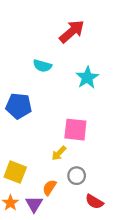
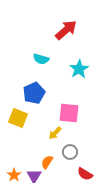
blue pentagon: (19, 106) -> (34, 93), moved, turned -30
yellow square: (15, 172) -> (18, 118), moved

